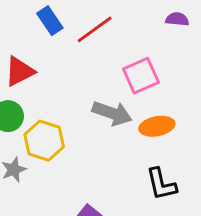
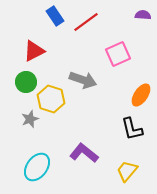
gray arrow: (112, 113) -> (83, 80), moved
orange ellipse: (157, 126) -> (141, 95), moved, turned -45

